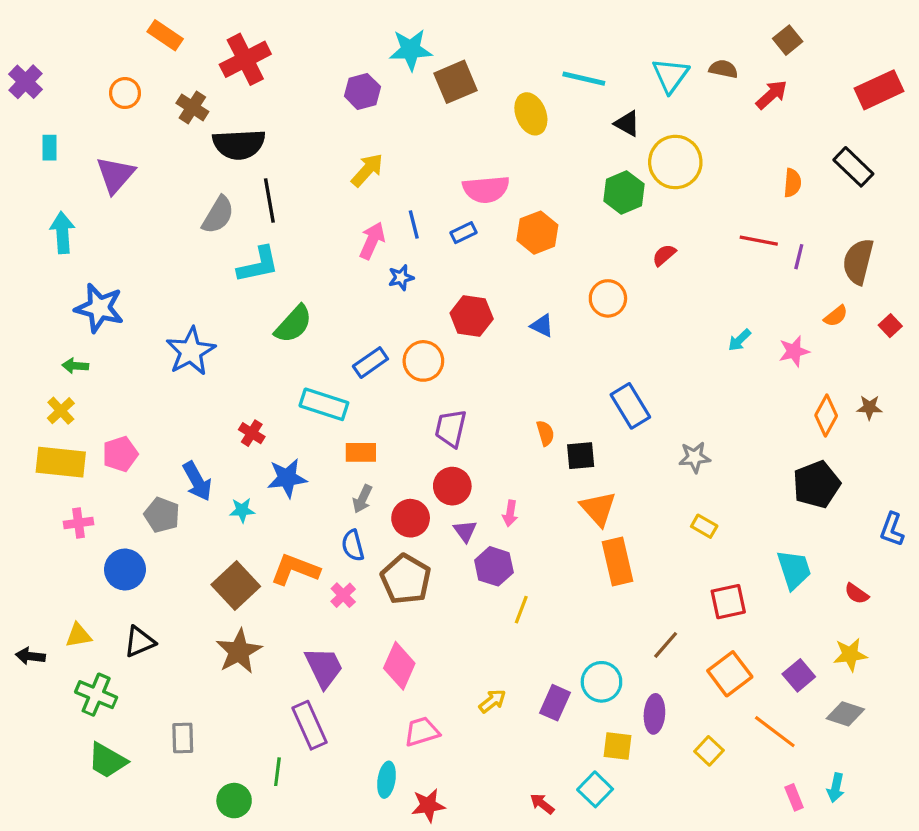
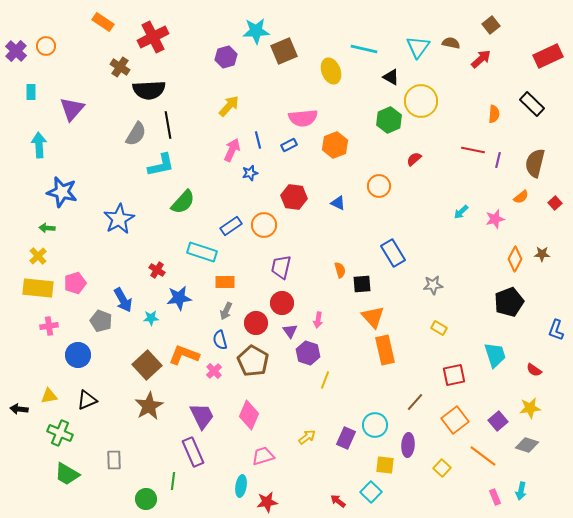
orange circle: (125, 93) -> (46, 46), moved

